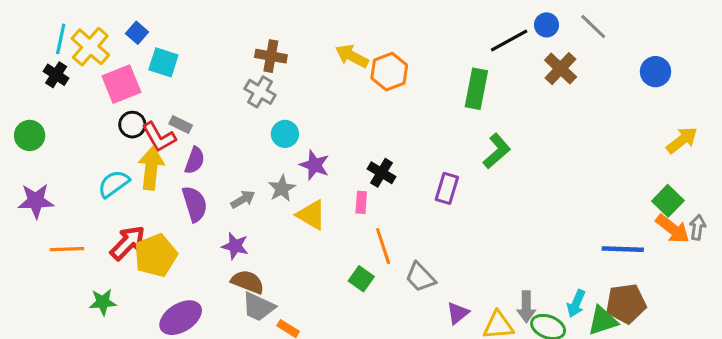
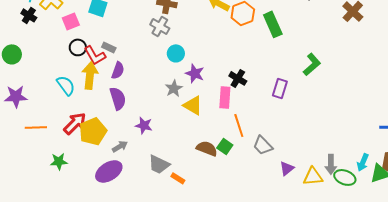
pink square: (121, 84) -> (71, 21), size x0.7
green rectangle: (476, 89) -> (273, 24), moved, turned -35
cyan semicircle: (114, 184) -> (66, 85), turned 90
gray arrow: (243, 199) -> (120, 146), moved
pink rectangle: (361, 202) -> (225, 97), size x1.5
brown semicircle: (248, 282) -> (207, 148), moved

